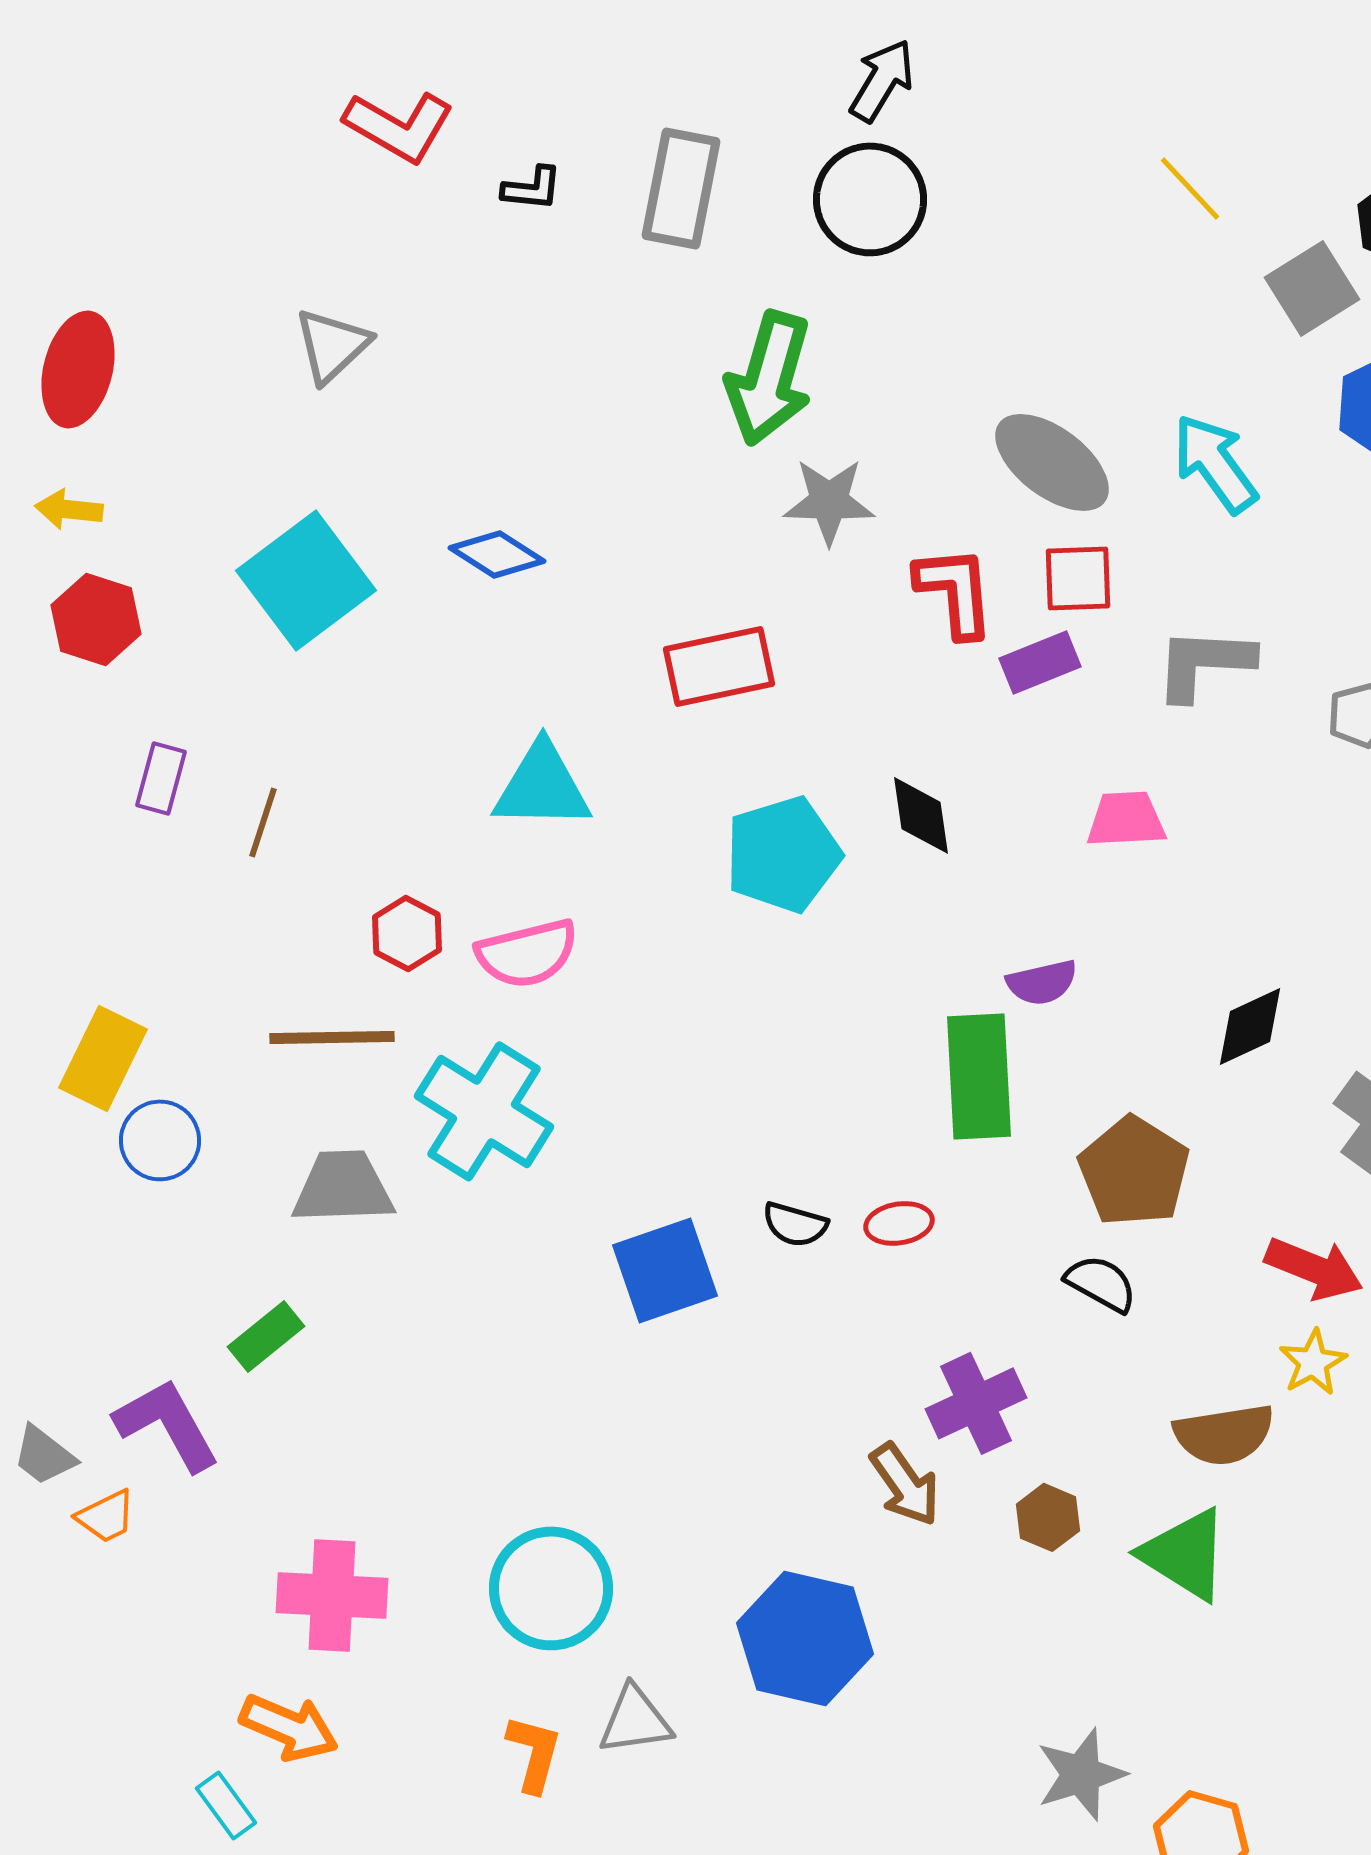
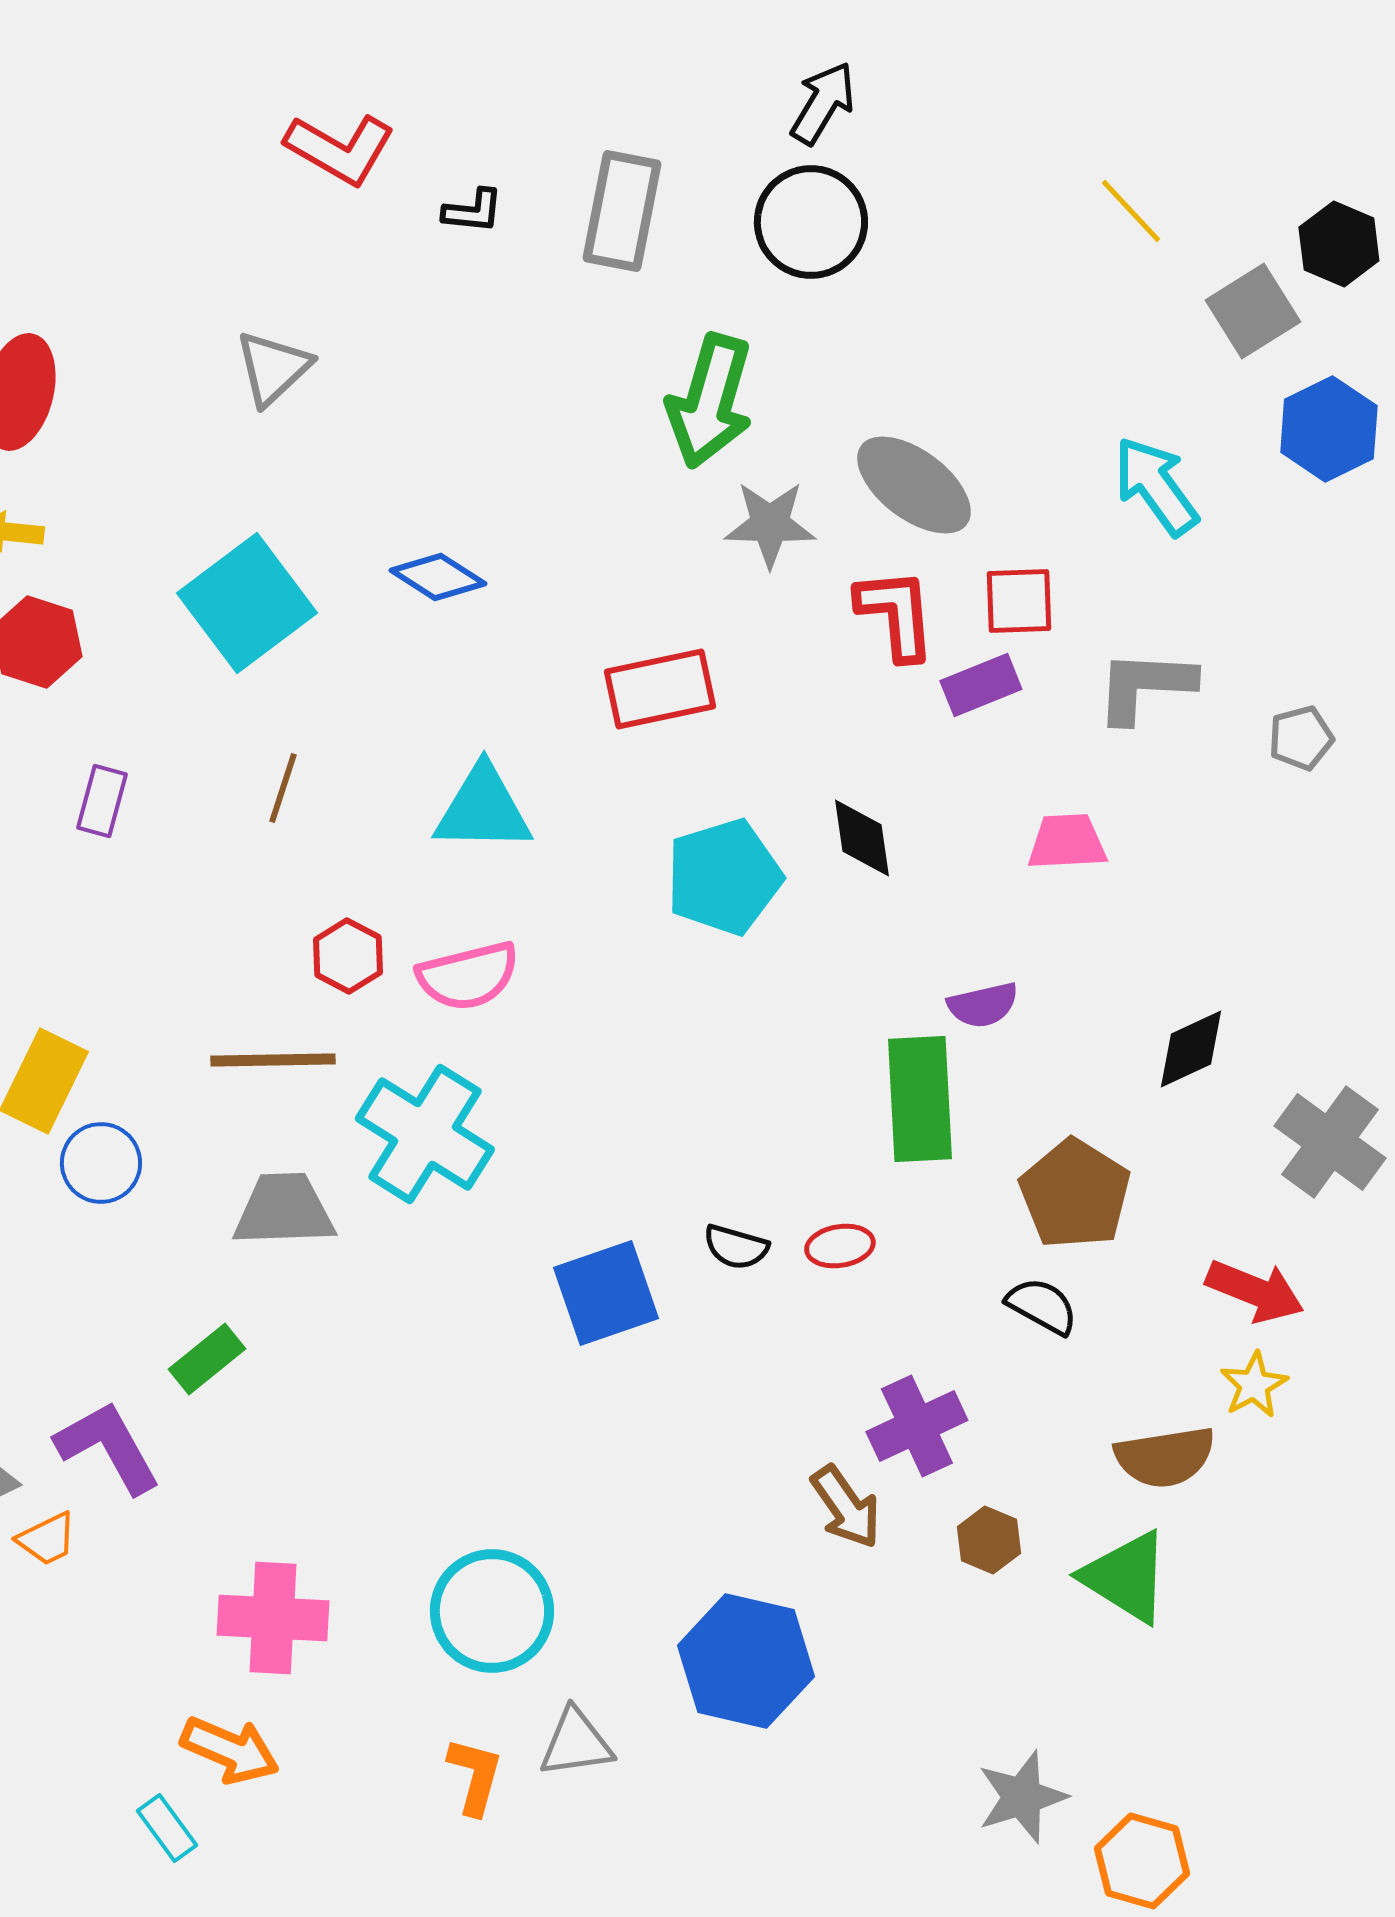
gray ellipse: (1052, 462) -> (914, 485), moved
brown line: (263, 822) -> (283, 788), moved

